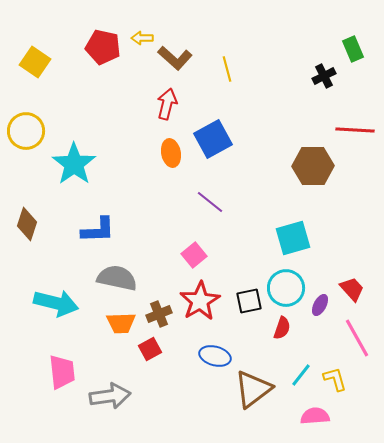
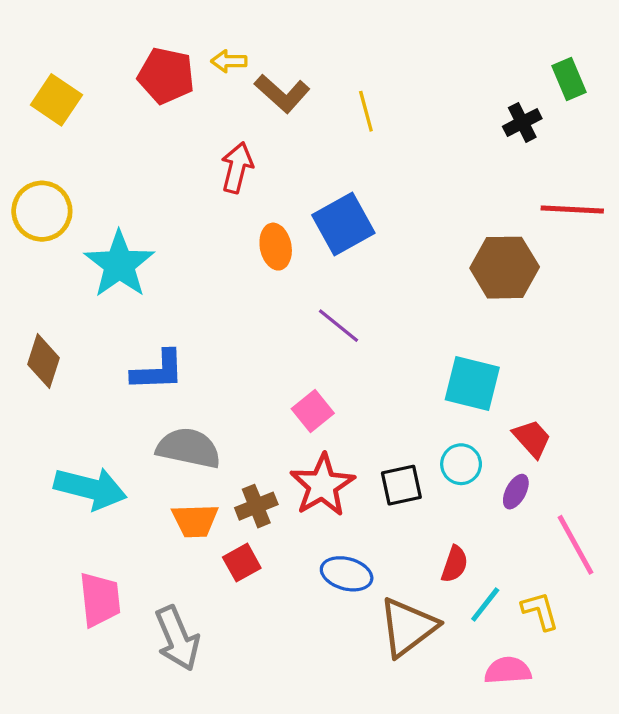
red arrow: (167, 104) -> (237, 168), moved
cyan square: (293, 238) -> (472, 384), turned 30
cyan circle: (286, 288) -> (461, 464), size x0.7
red trapezoid: (352, 289) -> (532, 438), moved
red semicircle: (282, 328) -> (455, 564), moved
gray arrow: (110, 396) -> (177, 638), turned 75

